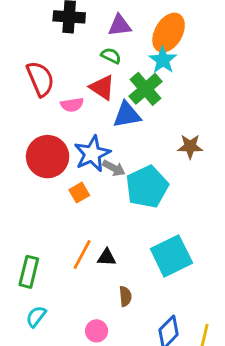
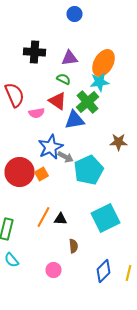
cyan star: (163, 60) -> (100, 82), turned 30
red circle: (48, 157) -> (20, 172), moved
cyan semicircle: (36, 317) -> (12, 260), turned -77

